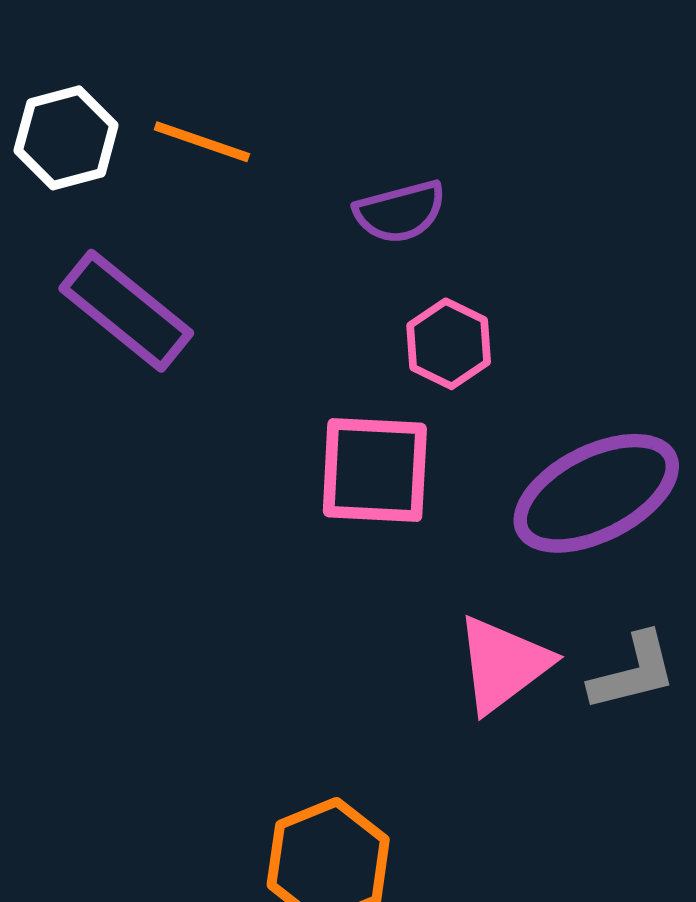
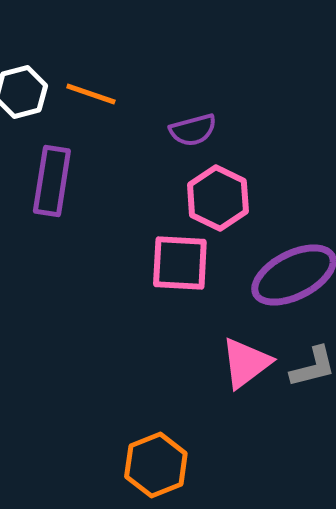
purple rectangle: (126, 311) -> (52, 181), turned 60
pink hexagon: (449, 344) -> (218, 198), size x1.4

